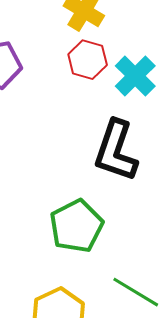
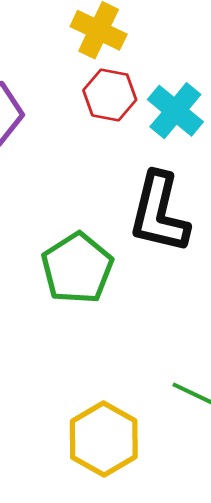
green pentagon: (76, 226) -> (77, 268), moved

